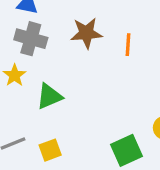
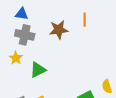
orange line: (128, 45) -> (85, 20), moved

